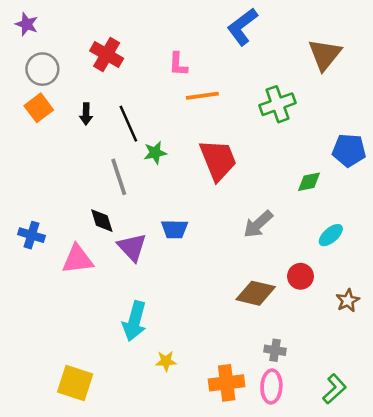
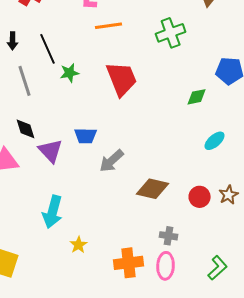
gray line: (119, 177) -> (25, 81), moved
gray arrow: (258, 224) -> (112, 161), moved
red circle: (300, 276) -> (200, 197), moved
yellow star: (166, 361) -> (79, 245), turned -30

